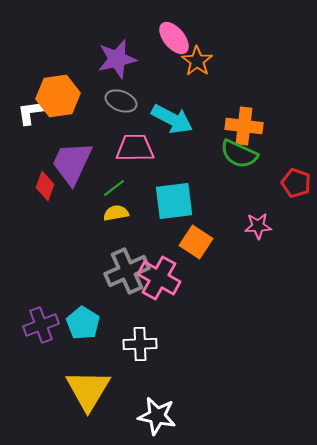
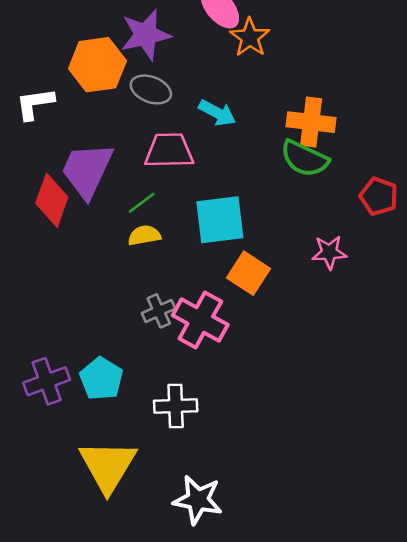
orange hexagon: (58, 96) -> (97, 65), moved
cyan arrow: (172, 119) -> (217, 113), size x0.7
red diamond: (45, 186) -> (52, 200), size x1.4
gray cross: (127, 271) -> (159, 311), size x0.6

